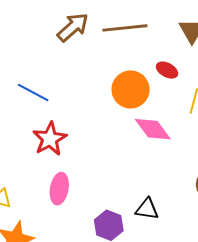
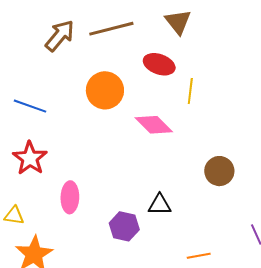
red ellipse: (167, 70) -> (159, 64), size x1.4
orange circle: (131, 89) -> (105, 90), moved
red star: (50, 139) -> (30, 158), moved

